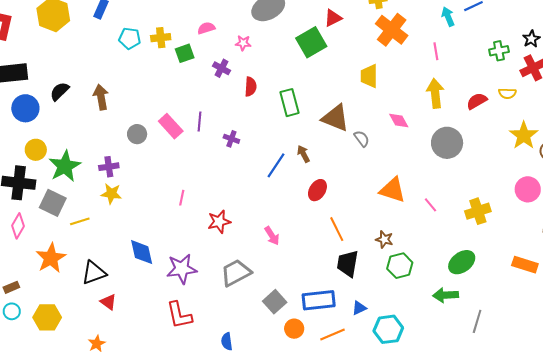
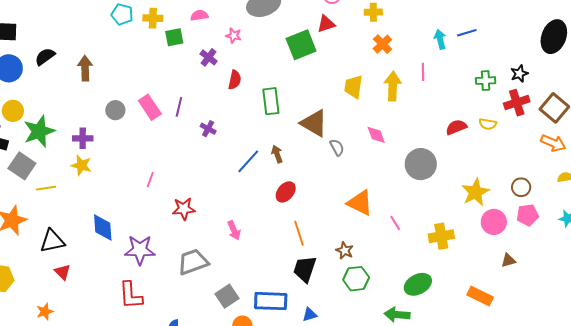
orange cross: (392, 30) -> (382, 44), size x0.6
yellow arrow: (435, 93) -> (393, 86), moved
yellow star: (524, 135) -> (475, 192), moved

